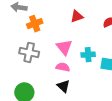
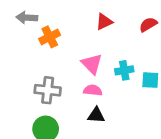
gray cross: (29, 52) -> (48, 90), moved
black triangle: (63, 86) -> (96, 115), turned -32

